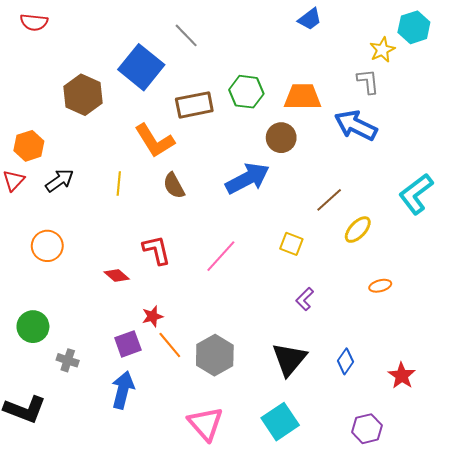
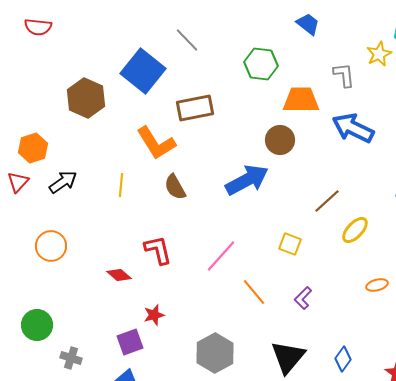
blue trapezoid: (310, 19) -> (308, 24), turned -105
gray L-shape: (368, 81) -> (344, 75), moved
green hexagon: (246, 92) -> (261, 64), moved
orange line: (170, 345) -> (254, 292), moved

